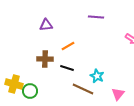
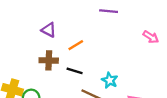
purple triangle: (46, 25) -> (49, 30), moved, turned 32

